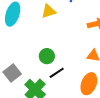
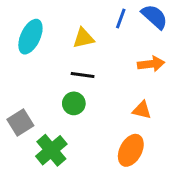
black line: (57, 73) -> (83, 75), moved, turned 35

